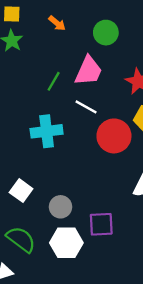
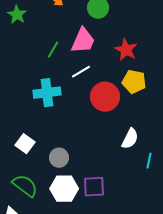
white line: (86, 107) -> (81, 72), turned -60
purple square: (101, 224) -> (94, 187), moved

